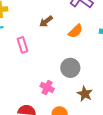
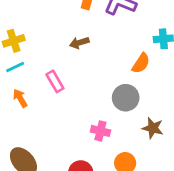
brown arrow: (46, 21) -> (79, 43), turned 32
orange semicircle: (75, 31) -> (141, 63), moved

